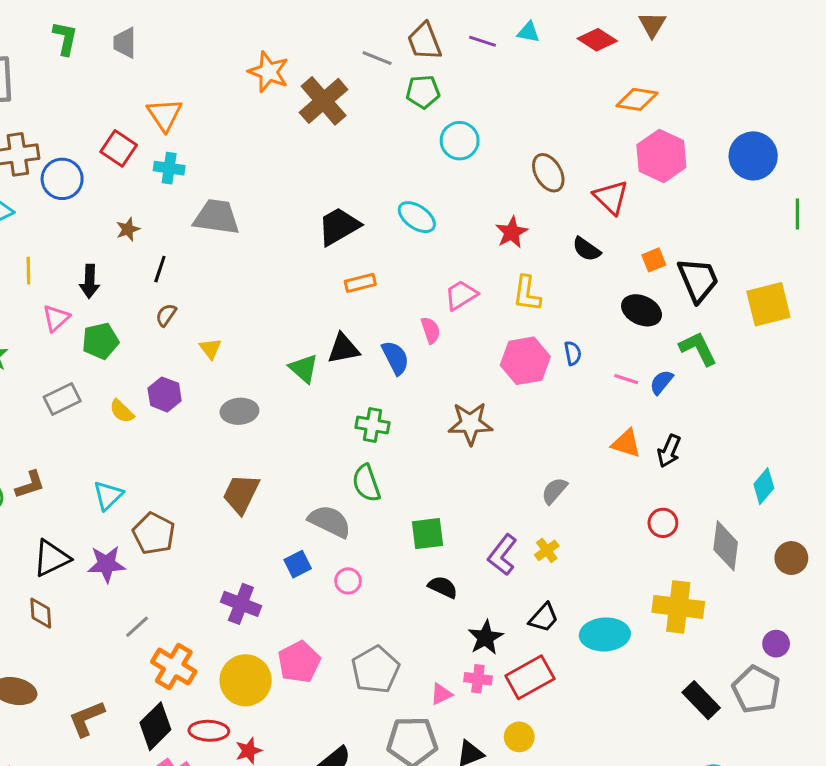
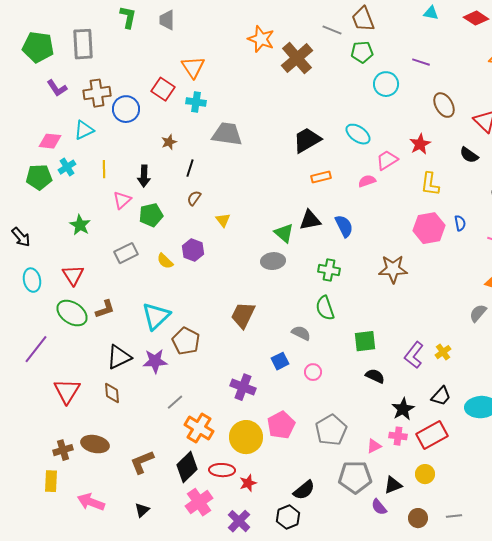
purple line: (483, 41) -> (421, 62), moved
pink trapezoid: (461, 295) -> (387, 160), moved
pink semicircle: (431, 330) -> (367, 181), moved, turned -90
gray ellipse: (239, 411) -> (273, 261), moved
gray semicircle: (554, 491) -> (478, 313), moved
cyan triangle: (108, 495) -> (156, 316), size x1.4
gray semicircle: (330, 521) -> (301, 333), size x0.7

